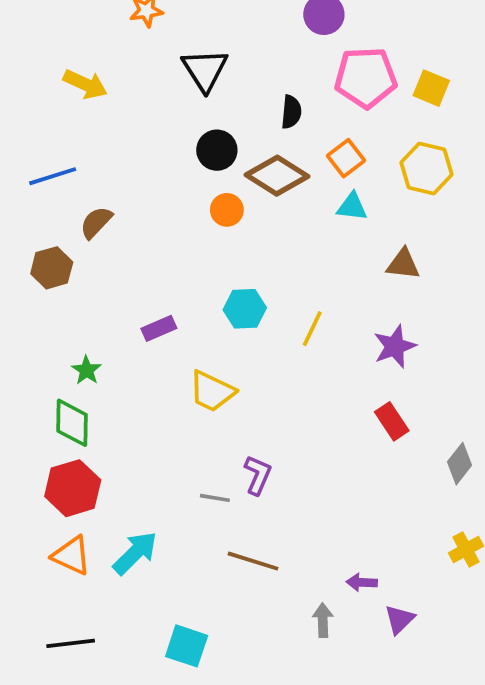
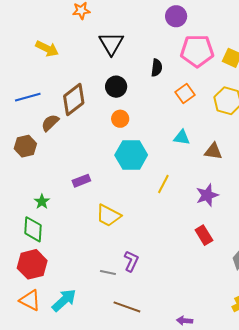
brown diamond: (277, 176) -> (74, 99), moved, turned -72
cyan triangle: (352, 207) -> (182, 137), moved
cyan hexagon: (245, 309) -> (131, 155), moved, size x1.4

